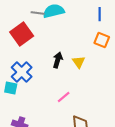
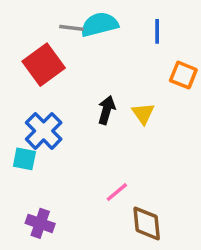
blue line: (100, 14) -> (157, 31), moved
pink line: (64, 97) -> (117, 192), moved

